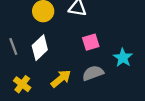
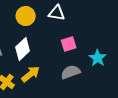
yellow arrow: (61, 79) -> (31, 74), moved

